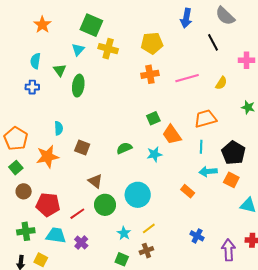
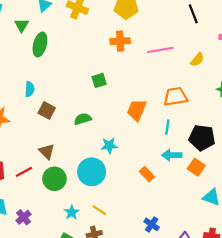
green square: (153, 118) -> (99, 80), moved
cyan semicircle: (59, 128) -> (30, 89), moved
orange trapezoid: (172, 135) -> (137, 110), turned 50
brown square: (82, 147) -> (47, 110), moved
black pentagon: (233, 153) -> (202, 138), turned -30
cyan star: (154, 154) -> (109, 146), moved
red line: (77, 214) -> (24, 172), moved
yellow line: (149, 228) -> (100, 210), turned 64

